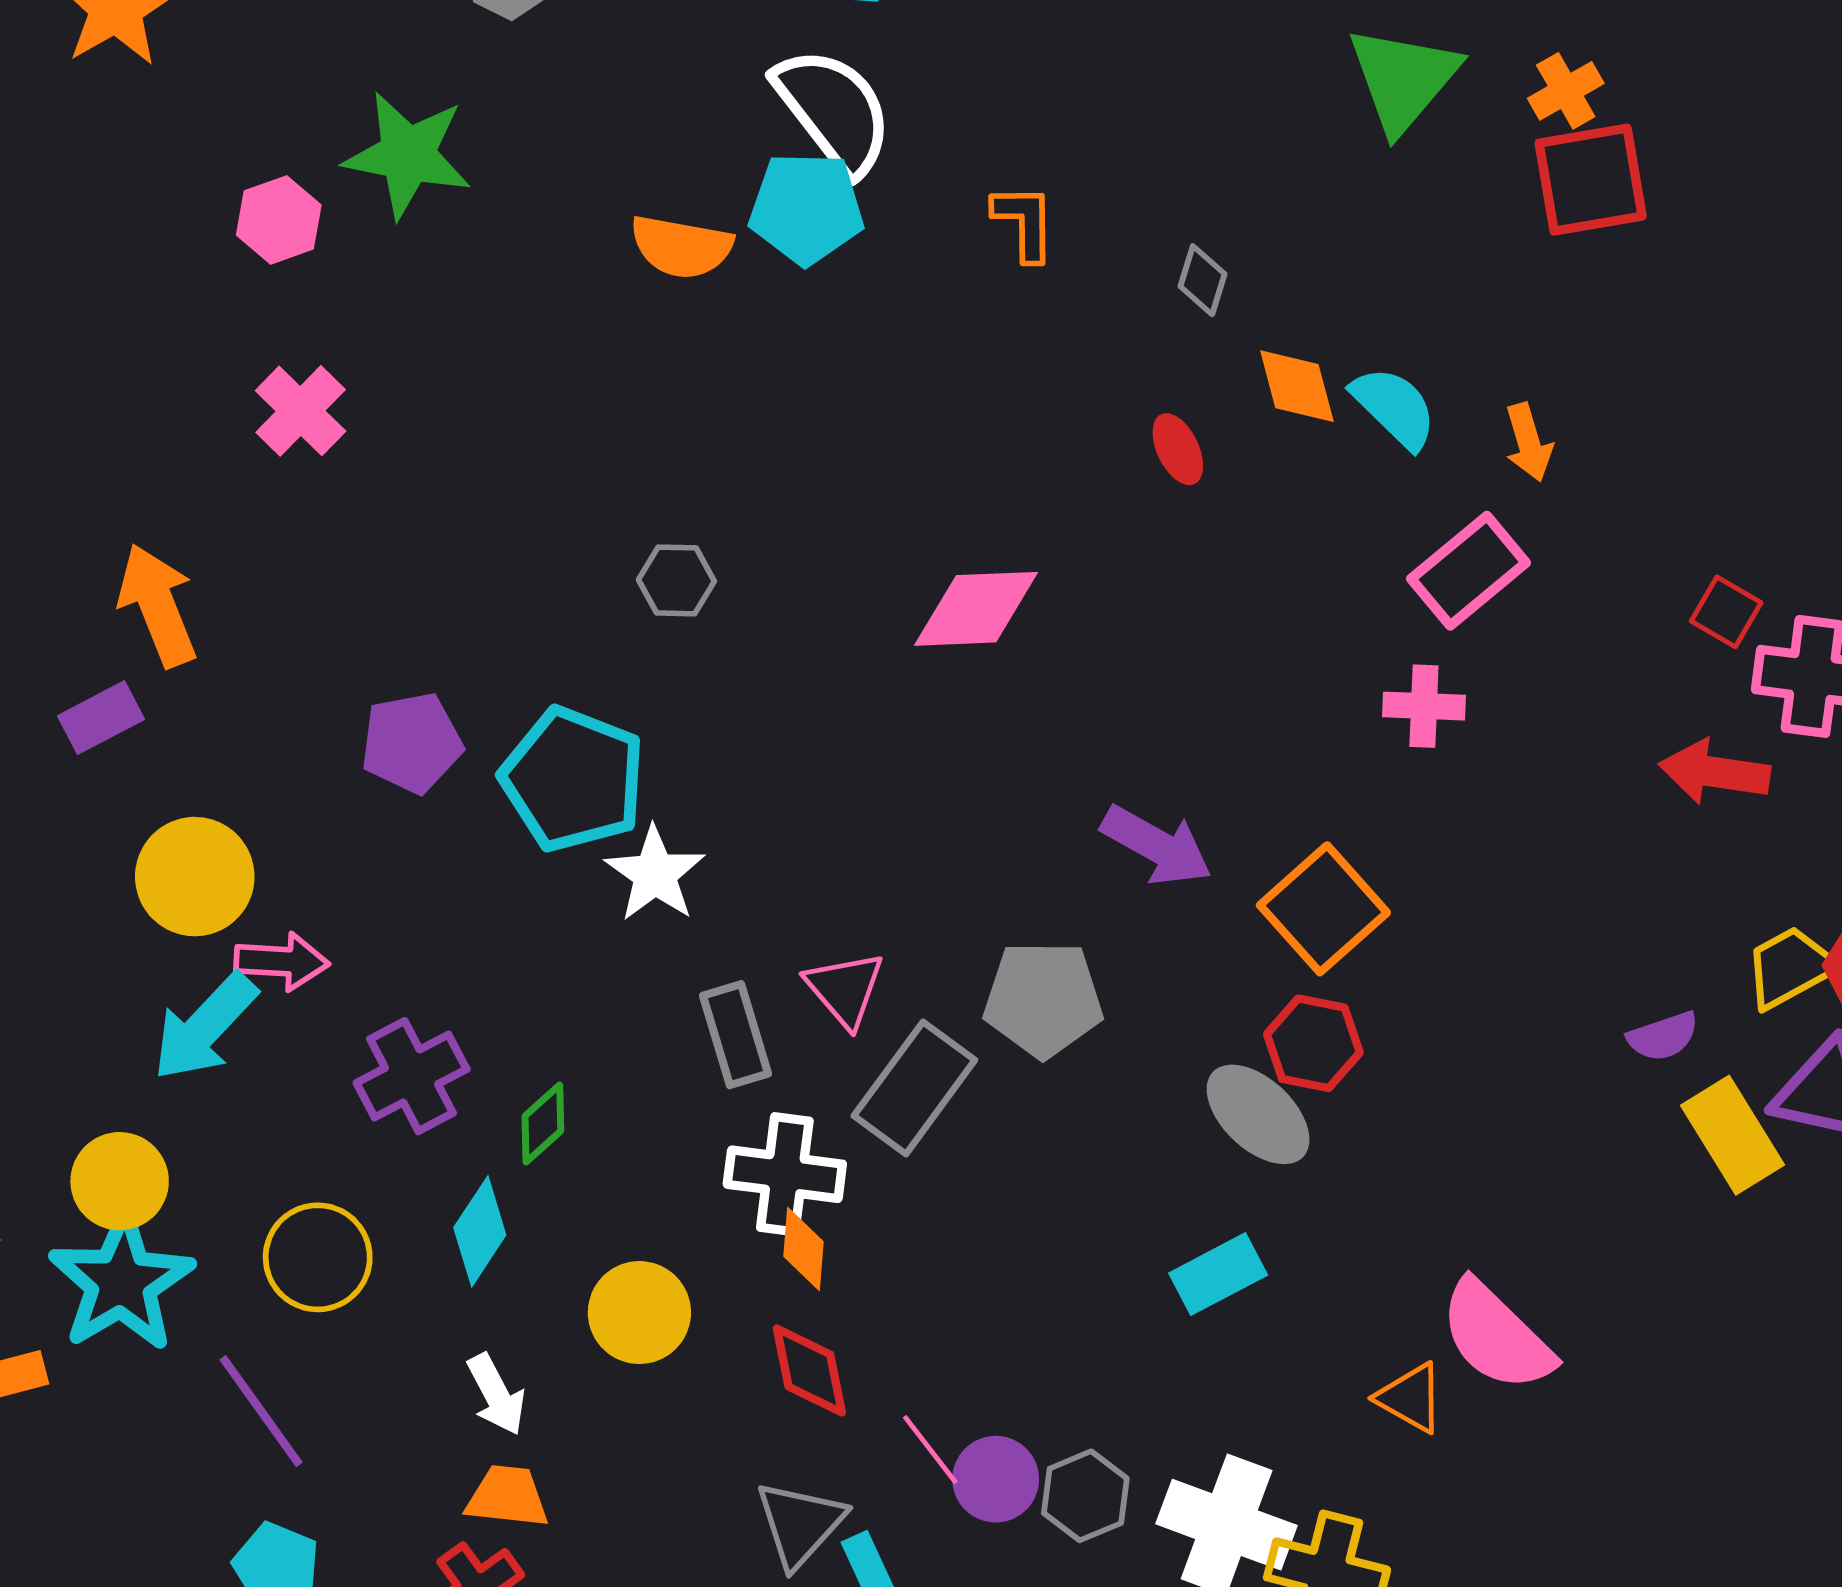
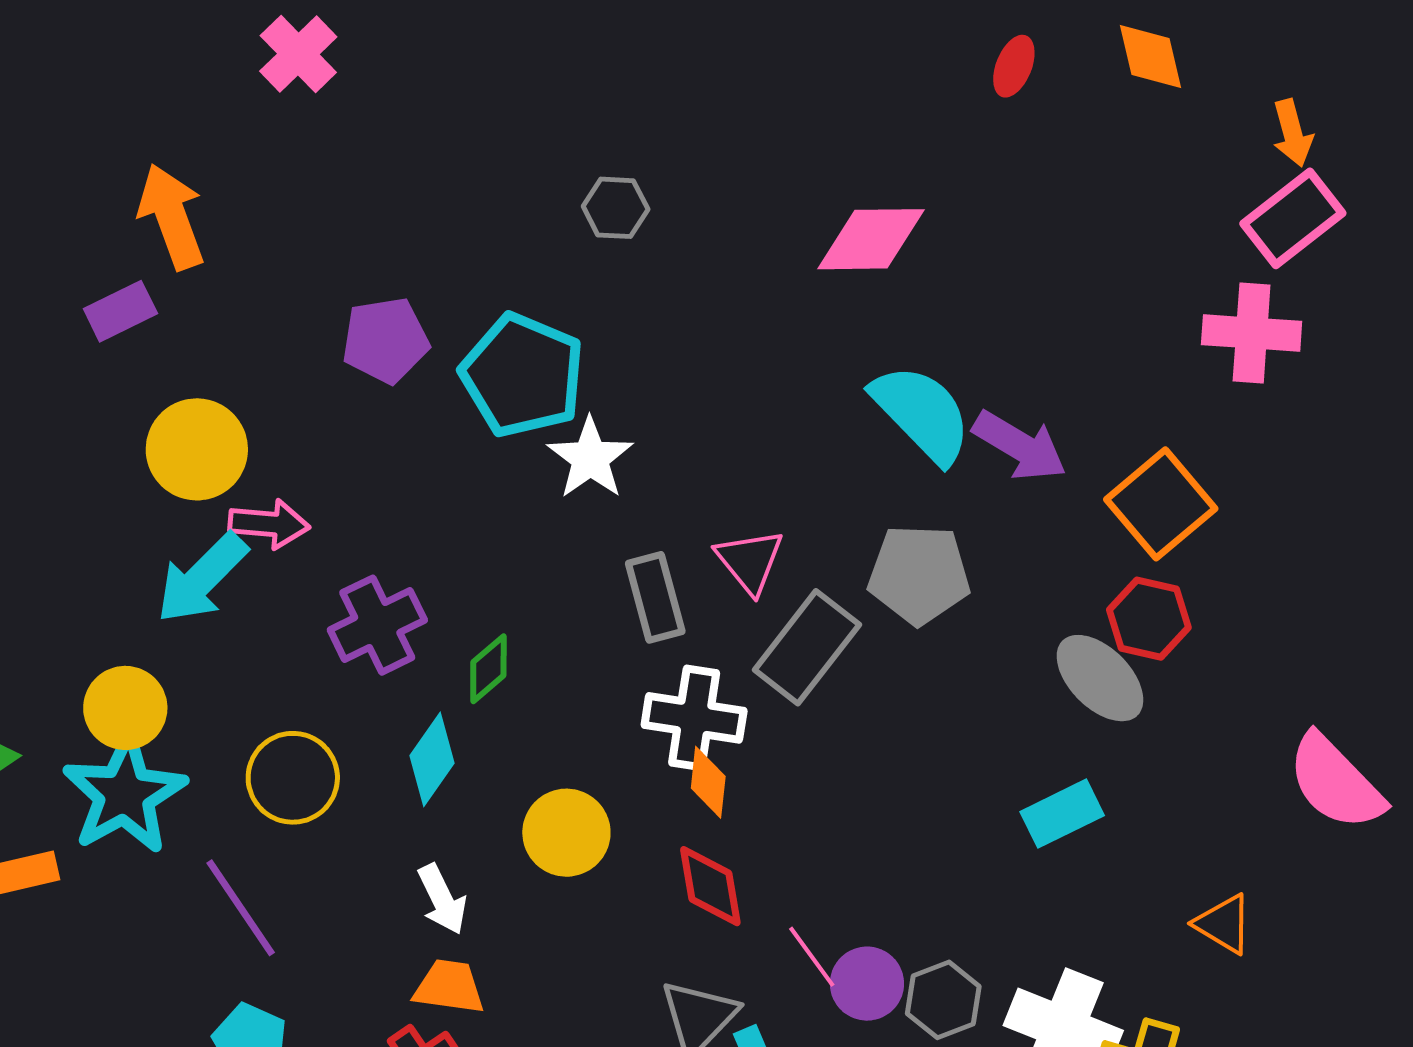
cyan semicircle: (1394, 407) -> (922, 413), moved, size x1.4
orange arrow: (1529, 442) -> (1293, 133), moved
red ellipse: (1178, 449) -> (1014, 66), moved, turned 46
pink cross: (1424, 706) -> (1252, 333), size x1.4
pink semicircle: (1496, 1336) -> (1336, 782), moved

